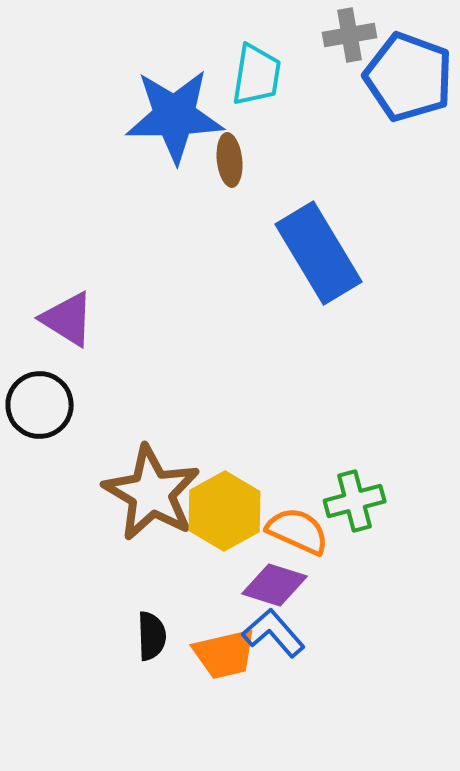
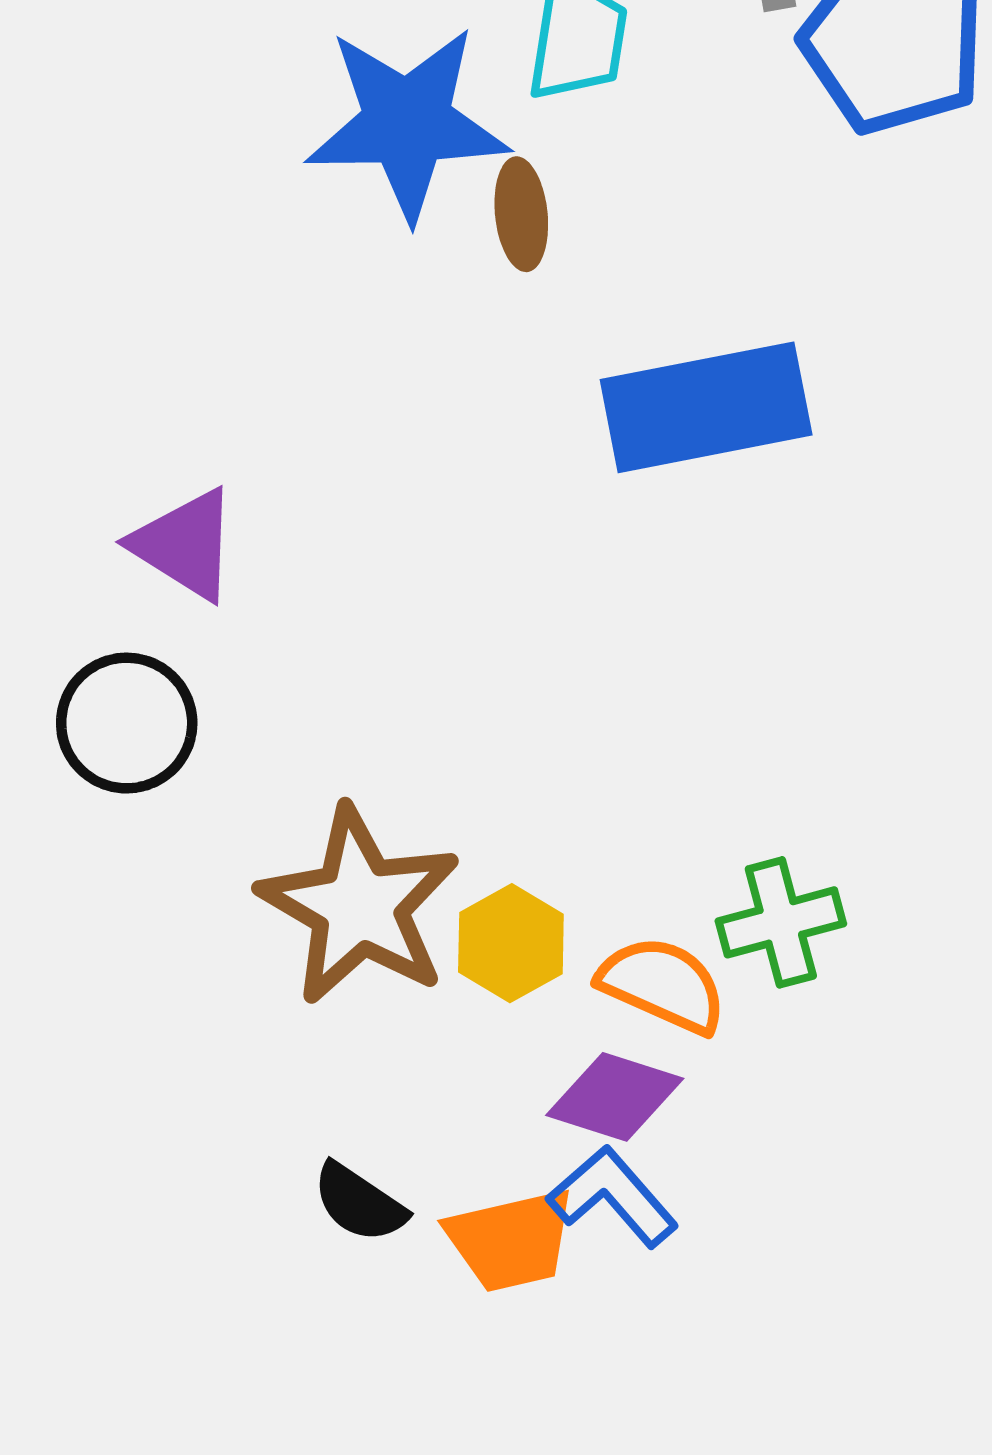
blue rectangle: (319, 253) -> (706, 407), turned -70
yellow hexagon: (225, 511) -> (511, 943), size x0.7
black semicircle: (152, 636) -> (359, 1203), turned 126

